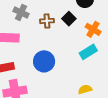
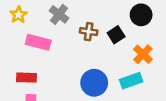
blue circle: (44, 61) -> (94, 83), moved

